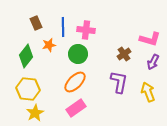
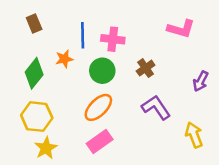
brown rectangle: (36, 23) -> (34, 23), moved
pink L-shape: (150, 39) -> (181, 29), moved
brown cross: (124, 54) -> (146, 68), moved
purple L-shape: (119, 82) -> (156, 107), turned -45
yellow arrow: (148, 92) -> (194, 135), moved

